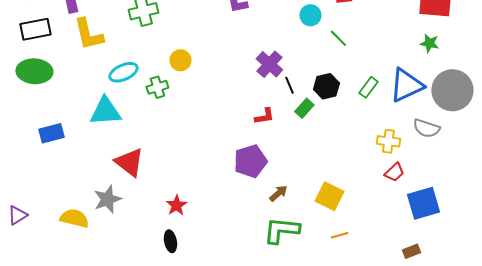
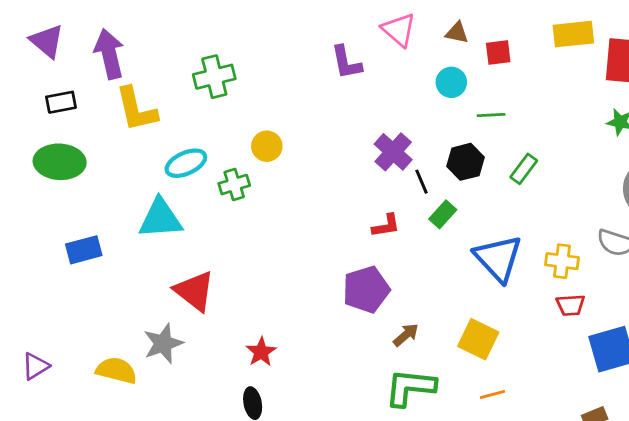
black rectangle: (35, 29) -> (61, 102), size x0.7
green line: (338, 38) -> (491, 115), turned -48
blue triangle: (406, 85) -> (498, 258), moved, turned -48
black hexagon: (326, 86) -> (466, 162), moved
green rectangle: (368, 87) -> (524, 169), moved
red trapezoid: (394, 172) -> (571, 305), turned 40

